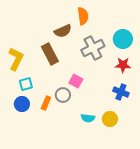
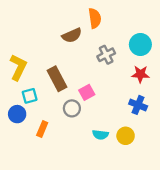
gray cross: (93, 48) -> (106, 55), size x0.7
brown rectangle: (50, 54) -> (57, 79), moved
pink square: (76, 81) -> (87, 92), turned 32
orange rectangle: (46, 103) -> (42, 129), moved
blue circle: (22, 104) -> (17, 114), moved

